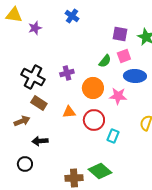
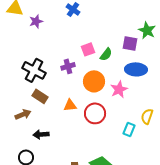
purple square: (120, 34) -> (130, 43), moved
pink square: (124, 56) -> (88, 49), moved
pink star: (118, 96) -> (119, 89), turned -30
cyan rectangle: (113, 136) -> (129, 129), moved

